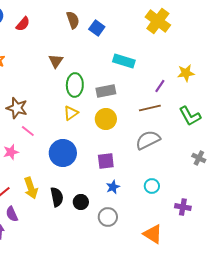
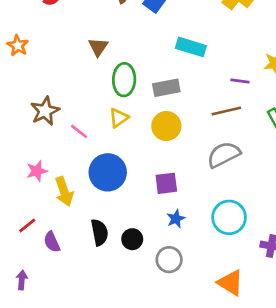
purple line: (160, 86) -> (240, 81), turned 64
brown star: (17, 108) -> (45, 111), turned 30
pink line: (28, 131) -> (79, 131), moved
cyan circle: (152, 186) -> (229, 217), size x1.6
yellow arrow: (31, 188) -> (64, 191), moved
purple semicircle: (12, 214) -> (52, 242), moved

